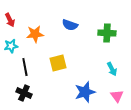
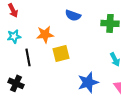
orange star: (35, 34) -> (45, 34), moved
black cross: (24, 93) -> (16, 83), moved

